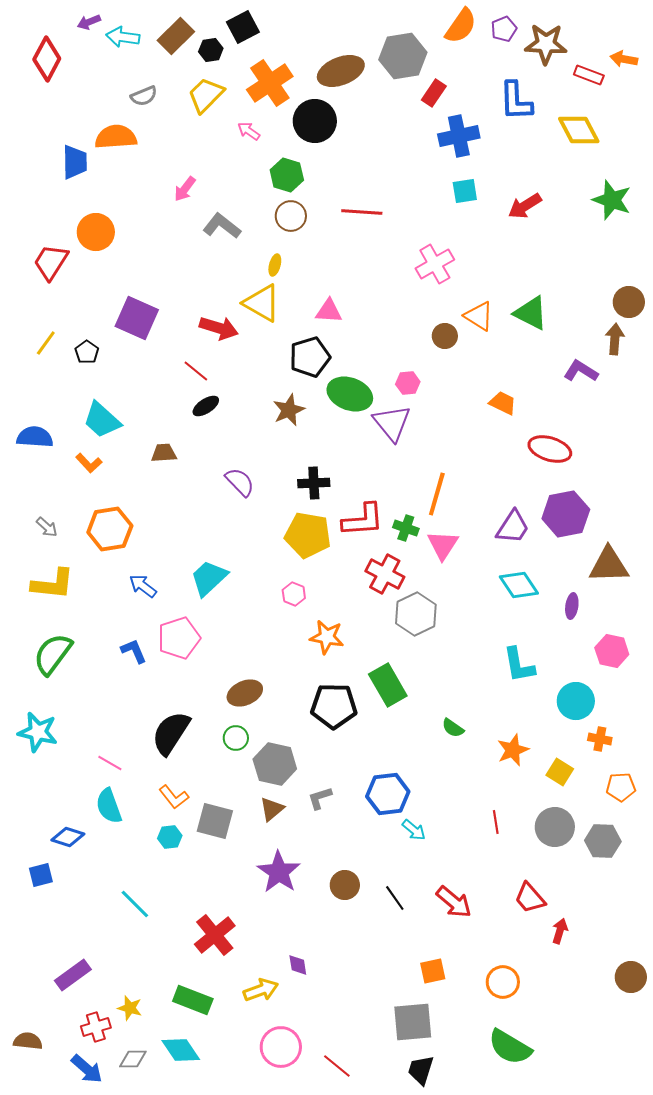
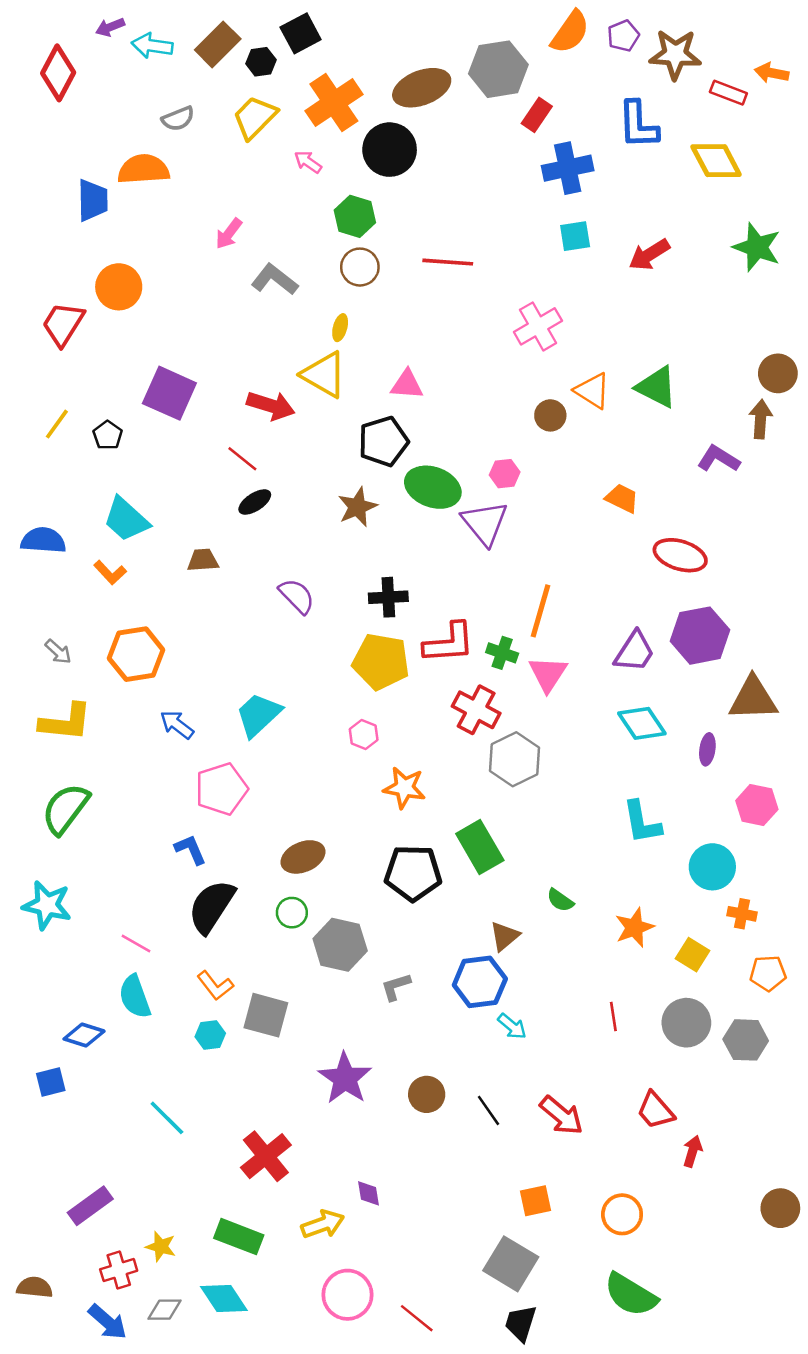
blue L-shape: (134, 651) -> (190, 850), moved
brown triangle: (272, 809) -> (505, 936), moved
gray square: (413, 1022) -> (511, 1264), turned 36

